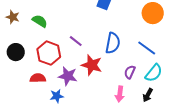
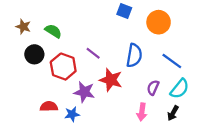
orange circle: (153, 13) -> (159, 22), moved
black circle: (16, 52) -> (34, 54), moved
red semicircle: (38, 78) -> (49, 106), moved

